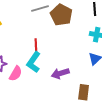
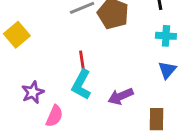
pink semicircle: (16, 74) -> (54, 116), moved

